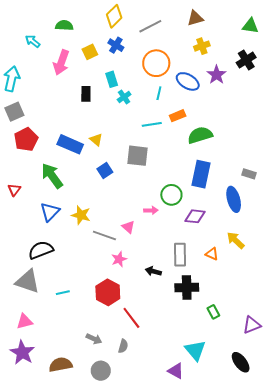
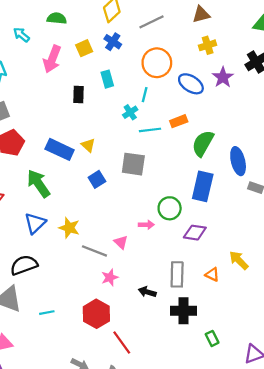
cyan line: (159, 93) -> (145, 95), moved
cyan cross: (124, 97) -> (130, 112), moved
green semicircle: (200, 135) -> (203, 143), turned -45
blue ellipse: (234, 199) -> (238, 161), moved

